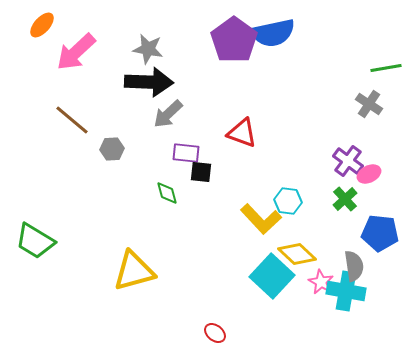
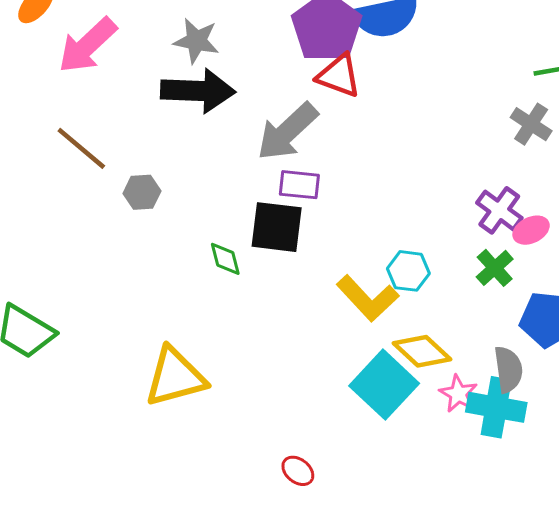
gray arrow: (168, 114) -> (287, 132), moved, size x1.4
red triangle: (242, 133) -> (339, 76), moved
purple rectangle: (186, 153) -> (299, 185), moved
black square: (201, 172) -> (277, 227), size x1.6

